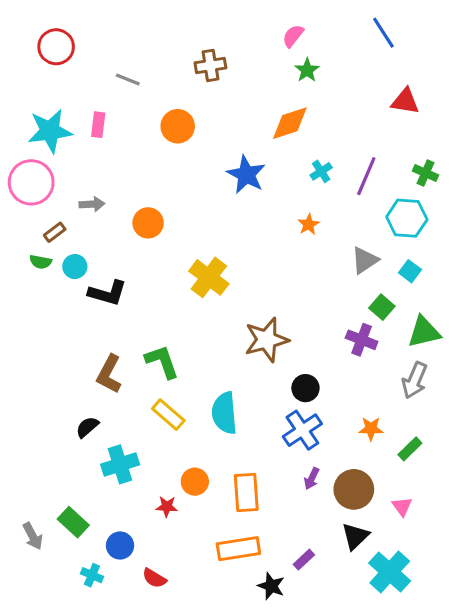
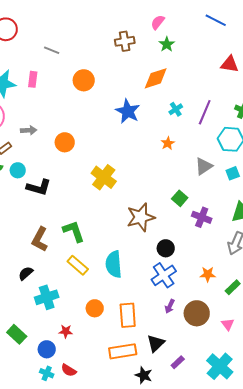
blue line: (383, 33) -> (216, 20), turned -30
brown cross: (210, 65) -> (125, 41), moved
cyan square: (410, 271) -> (233, 173), turned 32
green square: (382, 307) -> (180, 198), moved
red star: (167, 507) -> (66, 331), moved
black triangle: (355, 536) -> (156, 343), moved
purple rectangle: (304, 560) -> (178, 362), moved
cyan cross: (92, 575) -> (47, 373), moved

